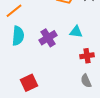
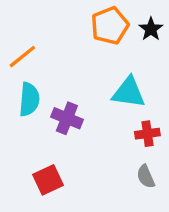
cyan triangle: (76, 32) -> (129, 93), size x1.5
purple cross: (48, 38) -> (67, 118), moved, turned -36

